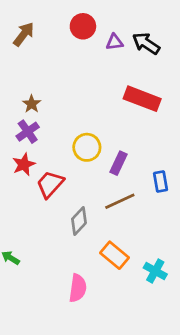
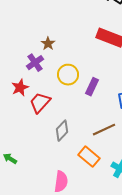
brown star: (32, 104) -> (48, 44), moved
purple cross: (28, 132) -> (35, 63), moved
brown line: (120, 201) -> (104, 130), moved

